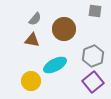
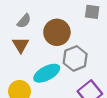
brown triangle: (32, 40) -> (21, 45), turned 49
gray hexagon: (93, 56) -> (75, 58), moved

